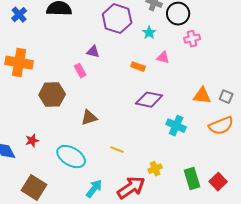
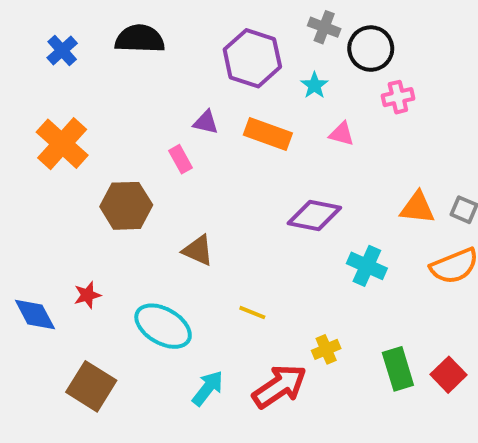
orange cross: (19, 63) -> (62, 144), turned 32
orange rectangle: (138, 67) -> (268, 134), moved, size x1.6
brown triangle: (89, 118) -> (198, 250), turned 42

